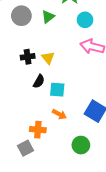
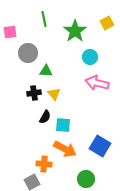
green triangle: (48, 17) -> (46, 71), moved, turned 40
orange arrow: (59, 114) -> (65, 149), size x1.6

